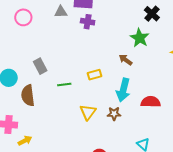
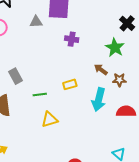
purple cross: (88, 22) -> (72, 39), moved
yellow triangle: (88, 112) -> (50, 120), moved, turned 36
brown star: (114, 114) -> (119, 80), moved

